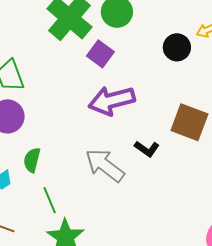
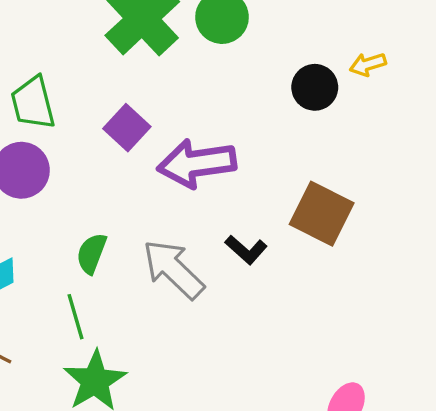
purple square: (100, 54) -> (127, 128), moved
green semicircle: (32, 160) -> (92, 253), moved

